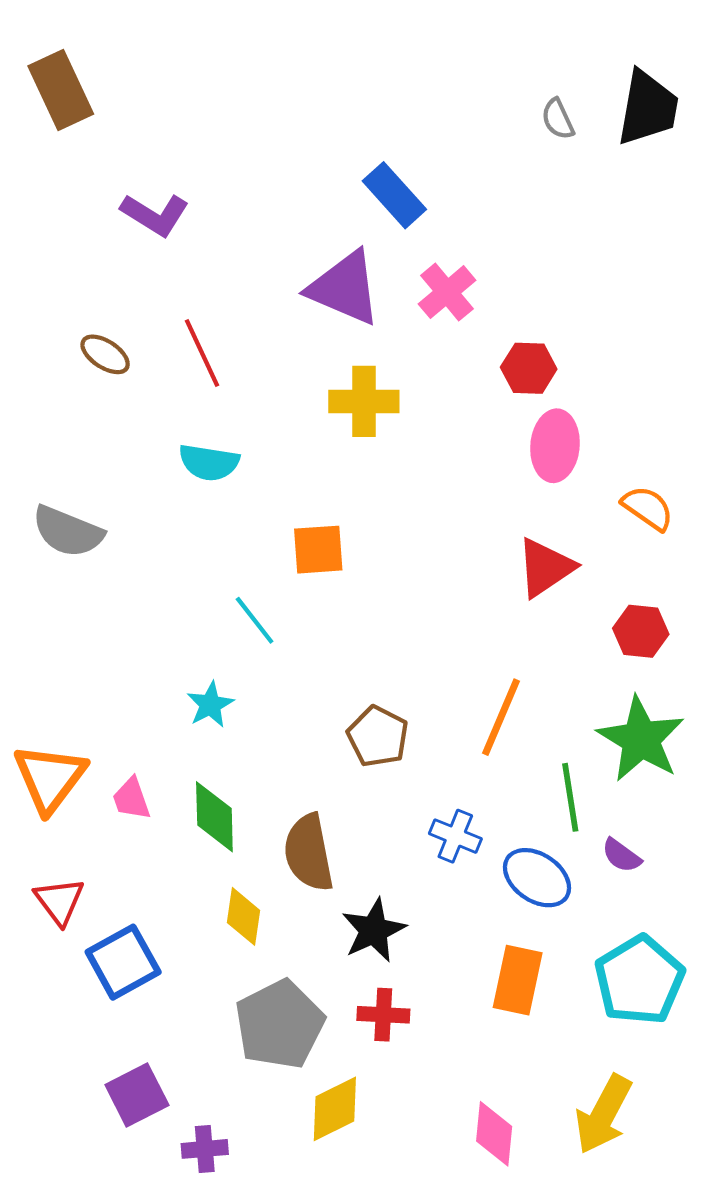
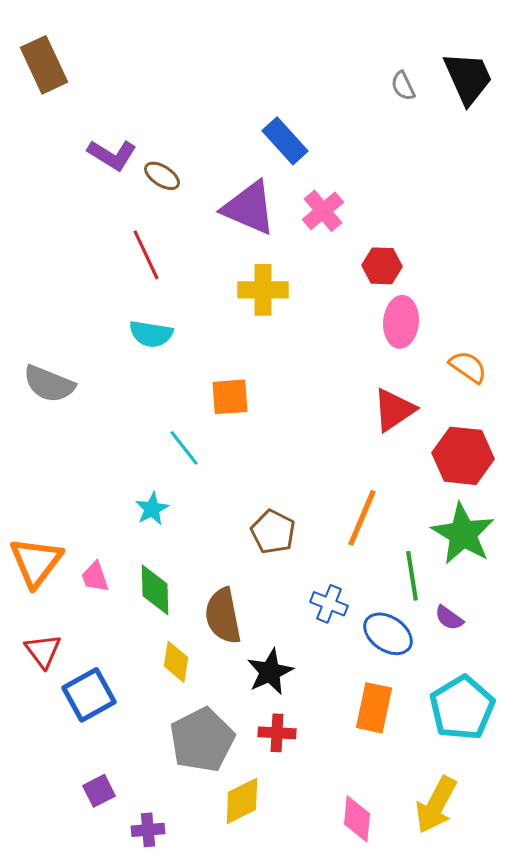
black trapezoid: (648, 108) -> (468, 78), turned -34
brown ellipse: (105, 354) -> (162, 176), moved
red hexagon: (641, 631) -> (463, 456), size x1.5
purple square: (137, 1095) -> (99, 791), size x0.7

